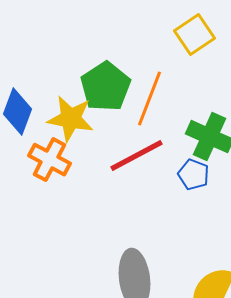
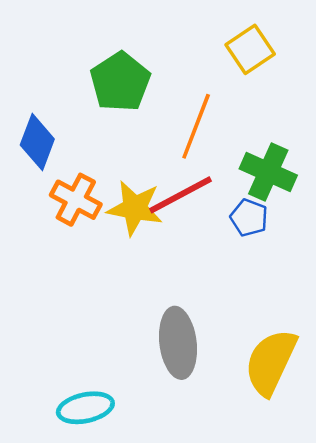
green pentagon: (106, 87) -> (120, 82), moved
yellow star: (70, 119) -> (135, 208), moved

